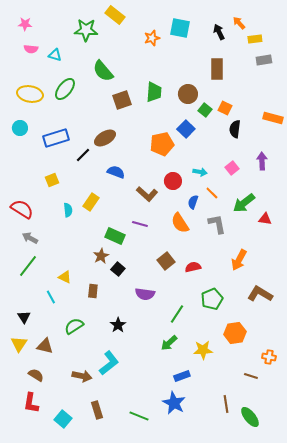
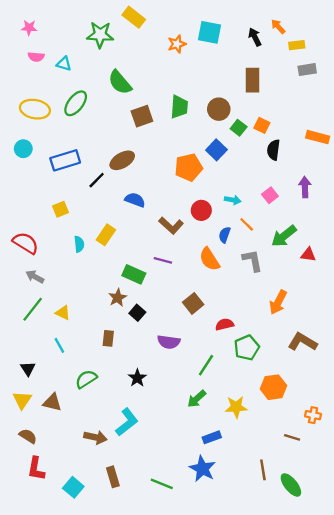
red semicircle: (193, 267) -> (225, 324), moved
yellow triangle: (65, 277) -> (63, 313), moved
brown semicircle: (36, 375) -> (28, 436), moved

